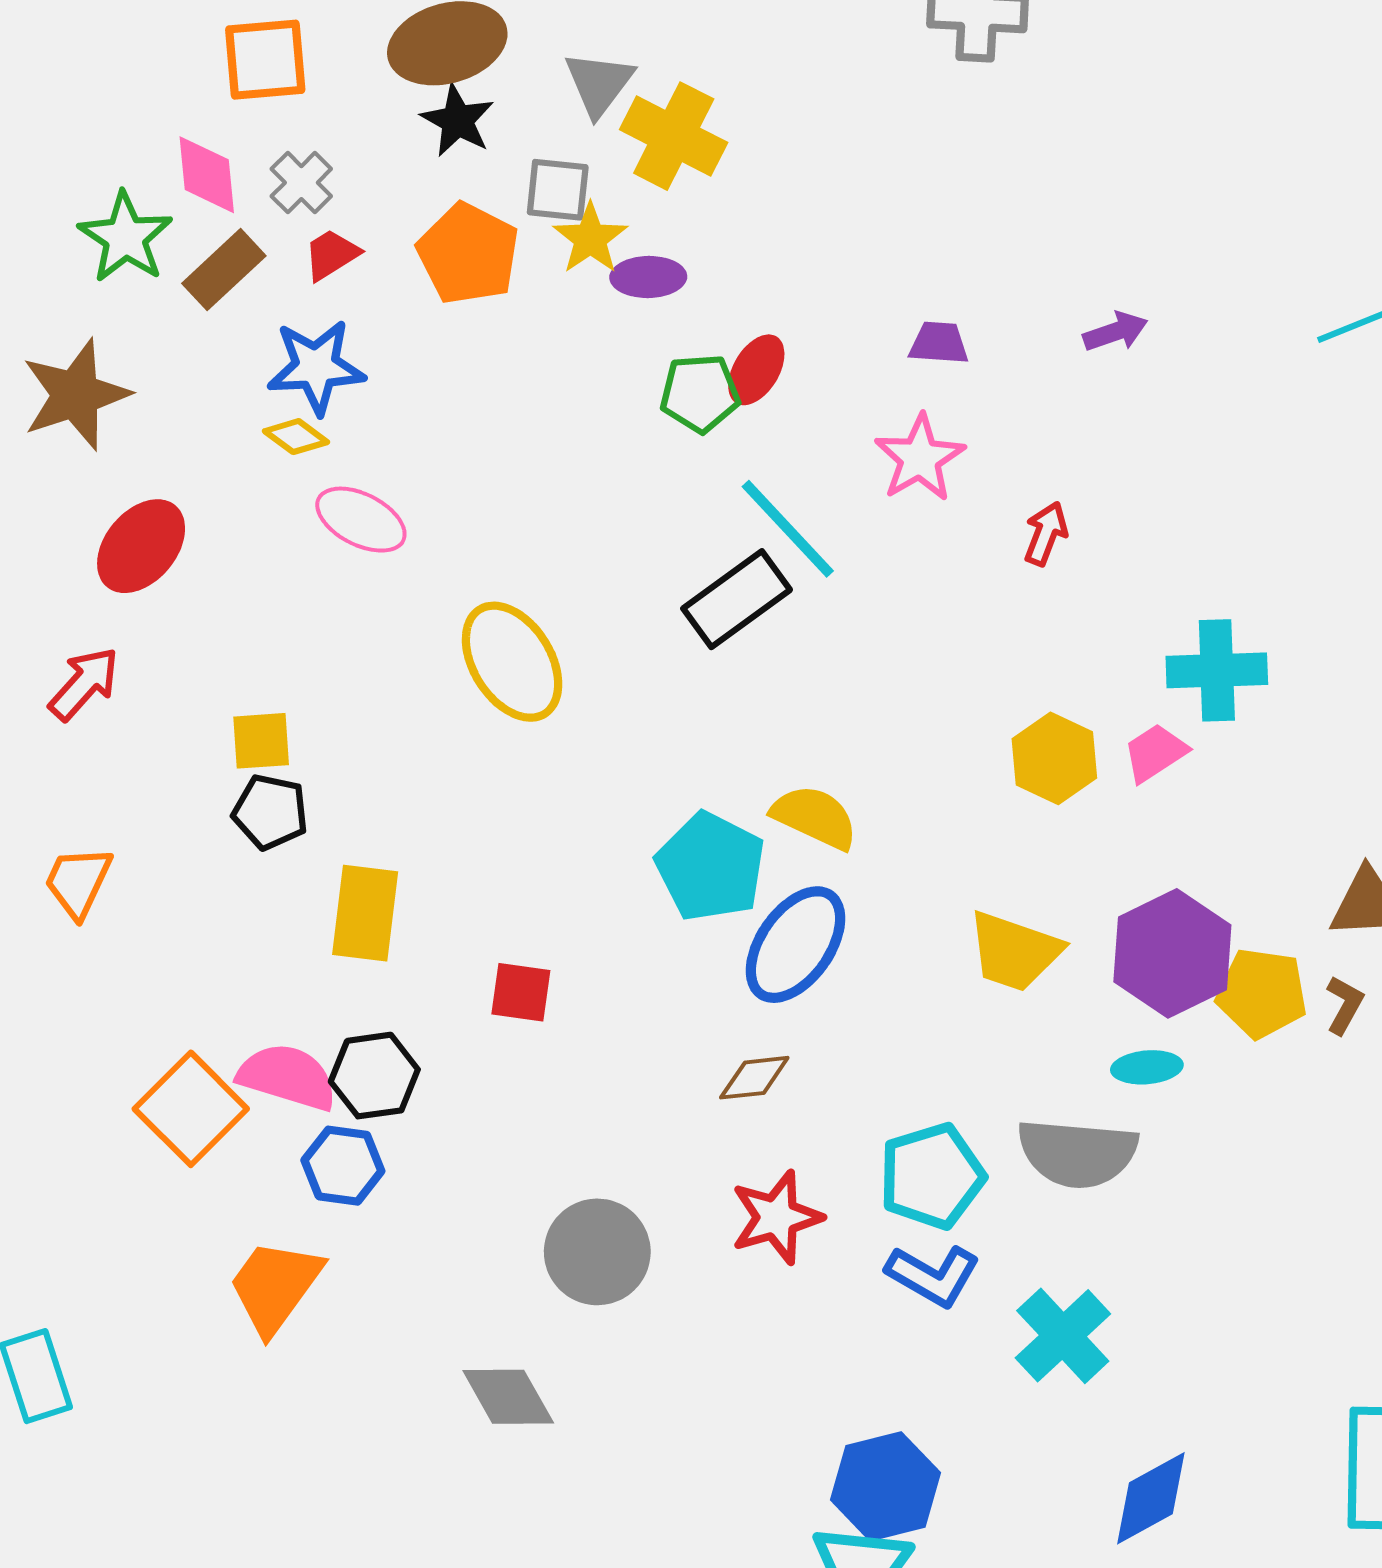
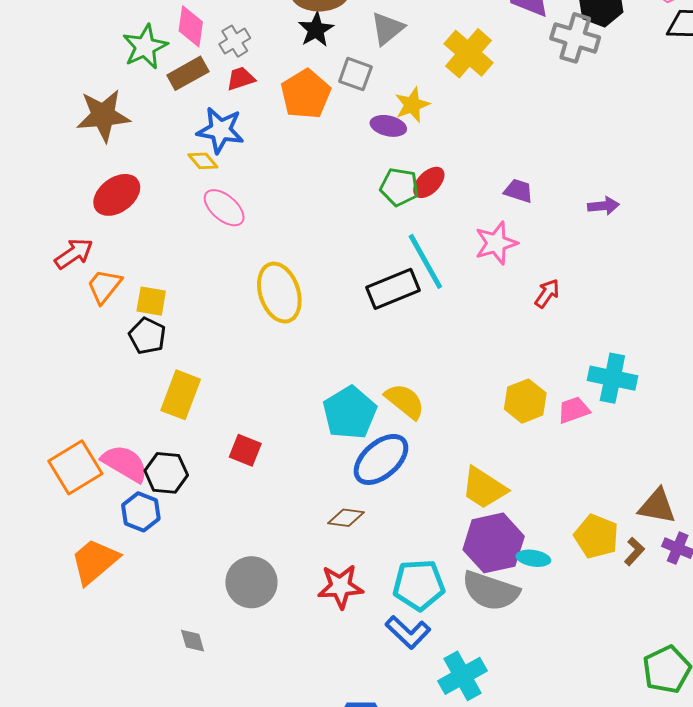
yellow cross: (674, 136) -> (469, 53), moved
yellow star: (590, 238) -> (412, 105), moved
orange trapezoid: (78, 882) -> (104, 286), moved
purple hexagon: (1172, 953) -> (494, 543), moved
gray diamond: (508, 1397) -> (193, 641), size x0.6

